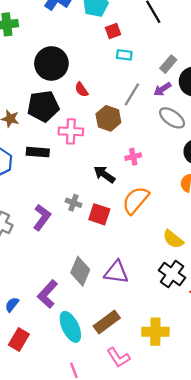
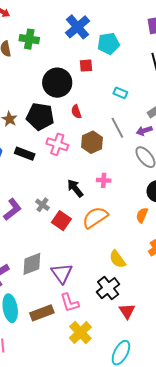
red square: (113, 31) -> (86, 66), moved
gray line: (132, 94) -> (117, 128), turned -75
gray diamond: (80, 271) -> (32, 264), turned 30
purple triangle: (116, 272) -> (62, 273), turned 30
yellow cross: (155, 332) -> (80, 333), turned 30
pink L-shape: (118, 357) -> (70, 303), moved

